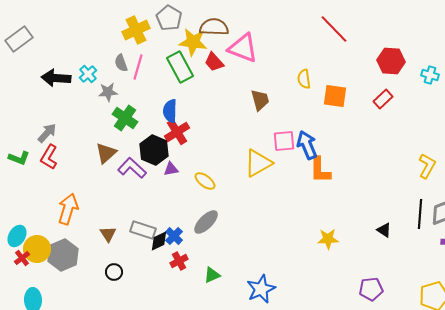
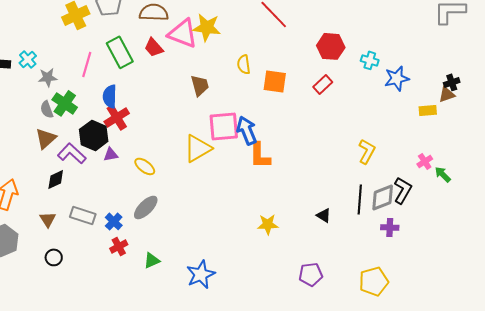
yellow star: (193, 42) -> (207, 27), moved
gray semicircle: (121, 63) -> (47, 109), moved
pink line: (138, 67) -> (87, 64), moved
pink square: (284, 141) -> (224, 126), size x1.4
black diamond: (159, 241) -> (56, 179), moved

